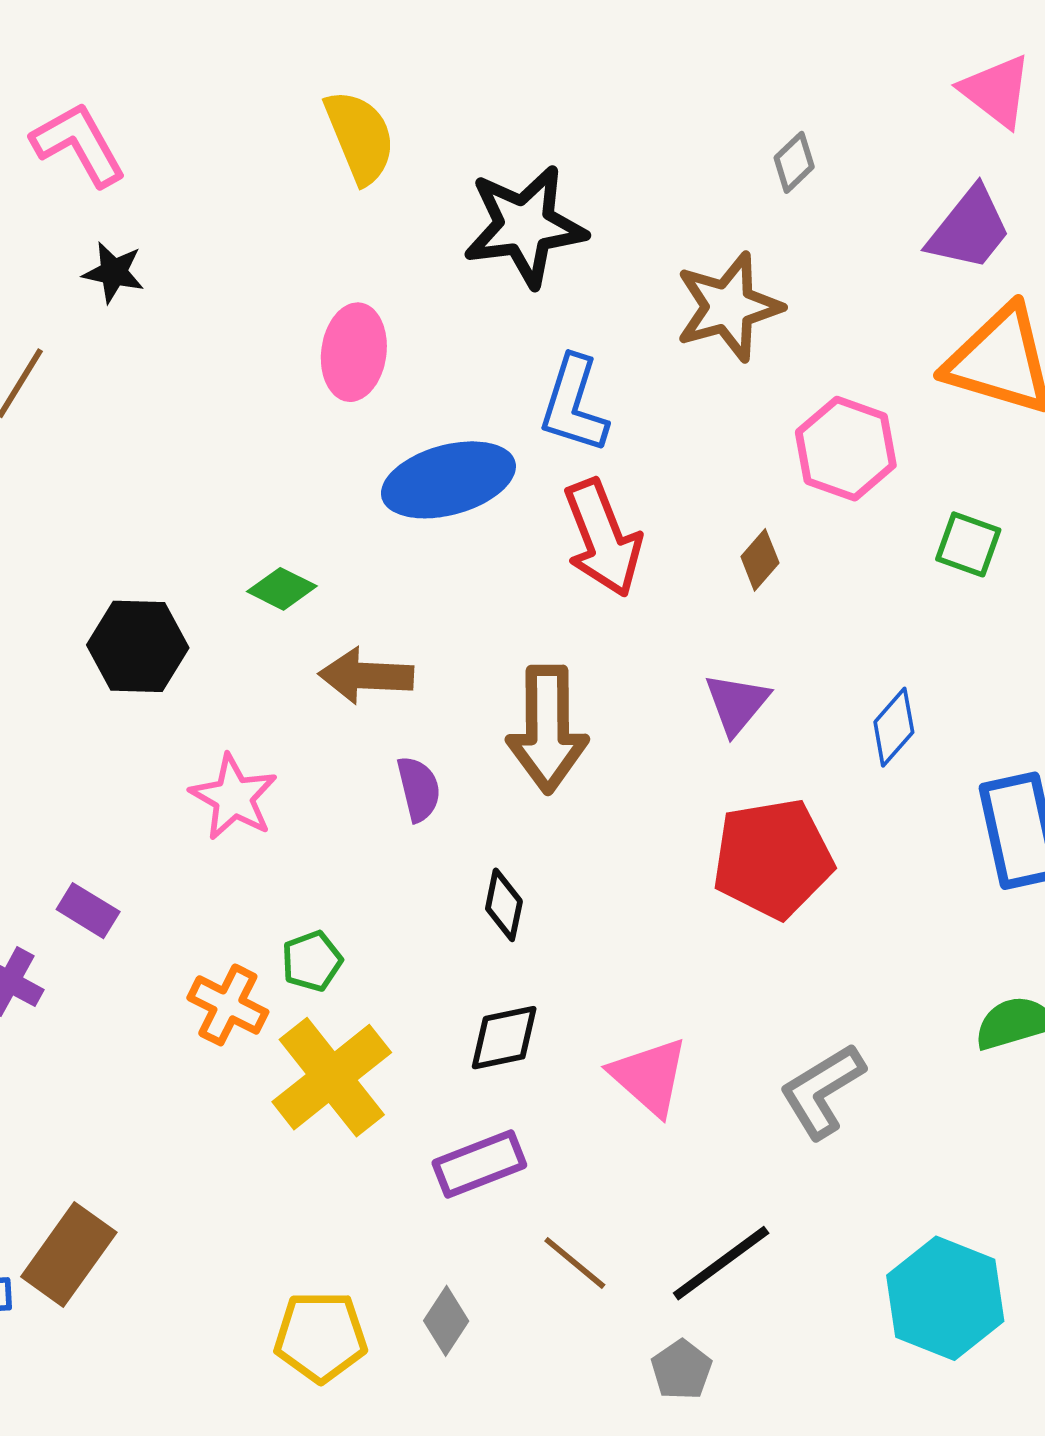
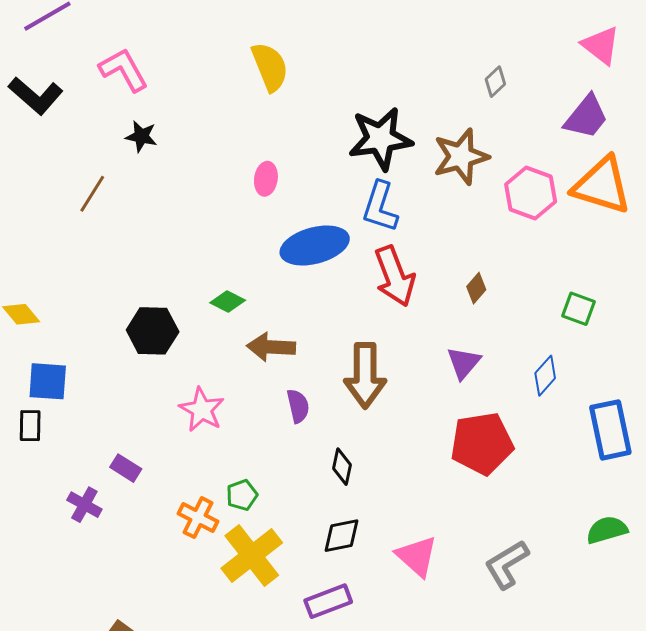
black star: (525, 226) -> (380, 139), moved
pink ellipse: (354, 352) -> (266, 179), size x0.7
pink hexagon: (846, 449) -> (531, 193), moved
green square: (968, 544) -> (579, 309), moved

